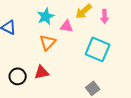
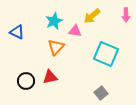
pink arrow: (105, 16) -> (126, 15), moved

